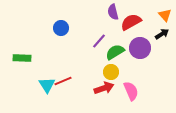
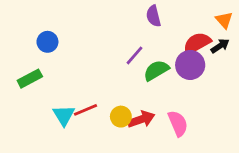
red semicircle: (131, 22) -> (197, 43), moved
blue circle: (61, 28) -> (47, 42), moved
green rectangle: (22, 58) -> (30, 79), turned -30
yellow circle: (111, 72) -> (121, 117), moved

